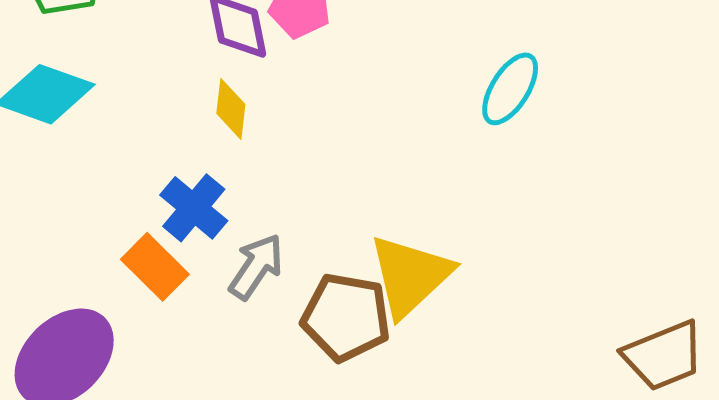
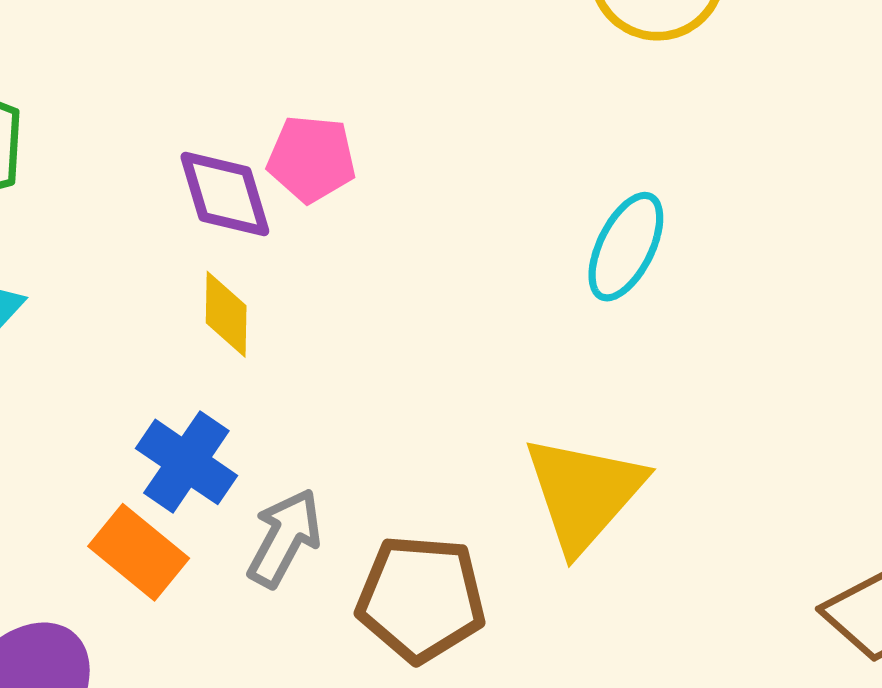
yellow triangle: (410, 276) -> (584, 493), moved

